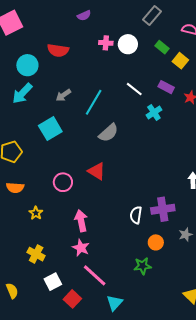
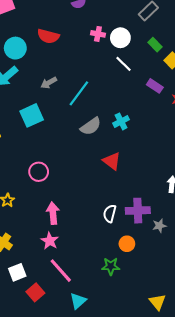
white line: (134, 89) -> (124, 64), moved
cyan cross: (154, 112) -> (121, 121), moved
red triangle: (97, 171) -> (112, 161), moved
gray star: (186, 235) -> (159, 226), moved

